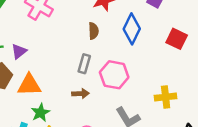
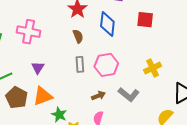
purple triangle: (19, 51) -> (38, 68), moved
brown arrow: (80, 94) -> (98, 96), moved

